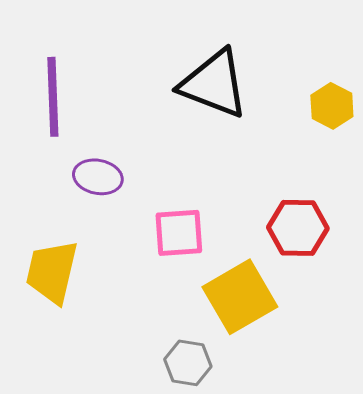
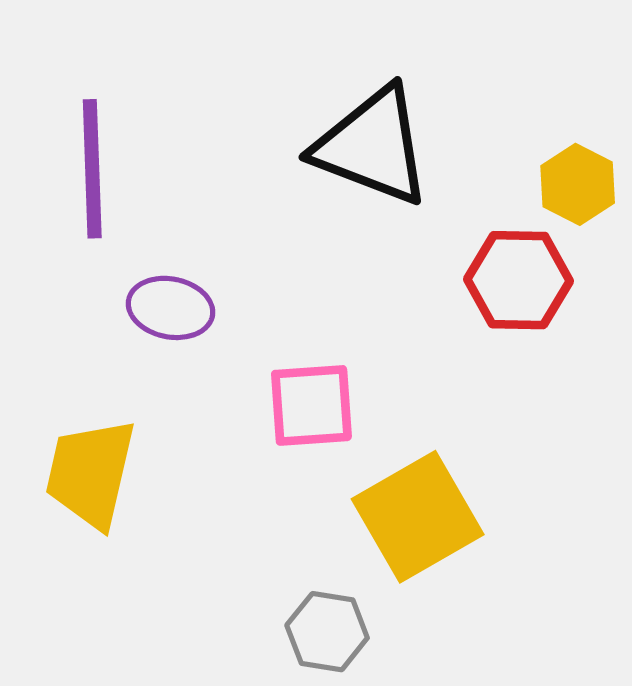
red hexagon: (298, 228) -> (518, 280), moved

